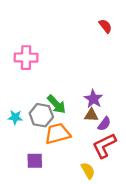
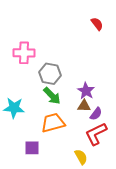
gray hexagon: (41, 115) -> (50, 74), moved
cyan star: (15, 117) -> (14, 108), size x1.5

